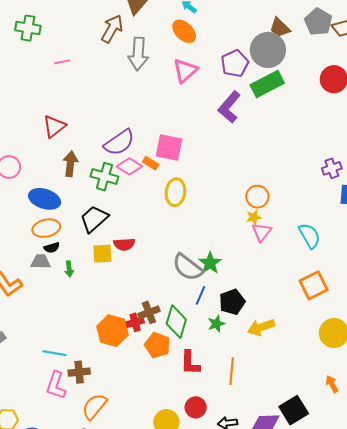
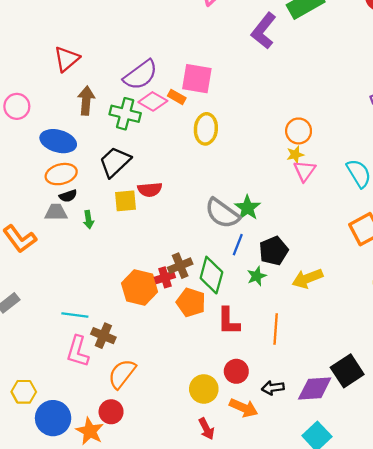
brown cross: (79, 372) -> (103, 336), turned 30

